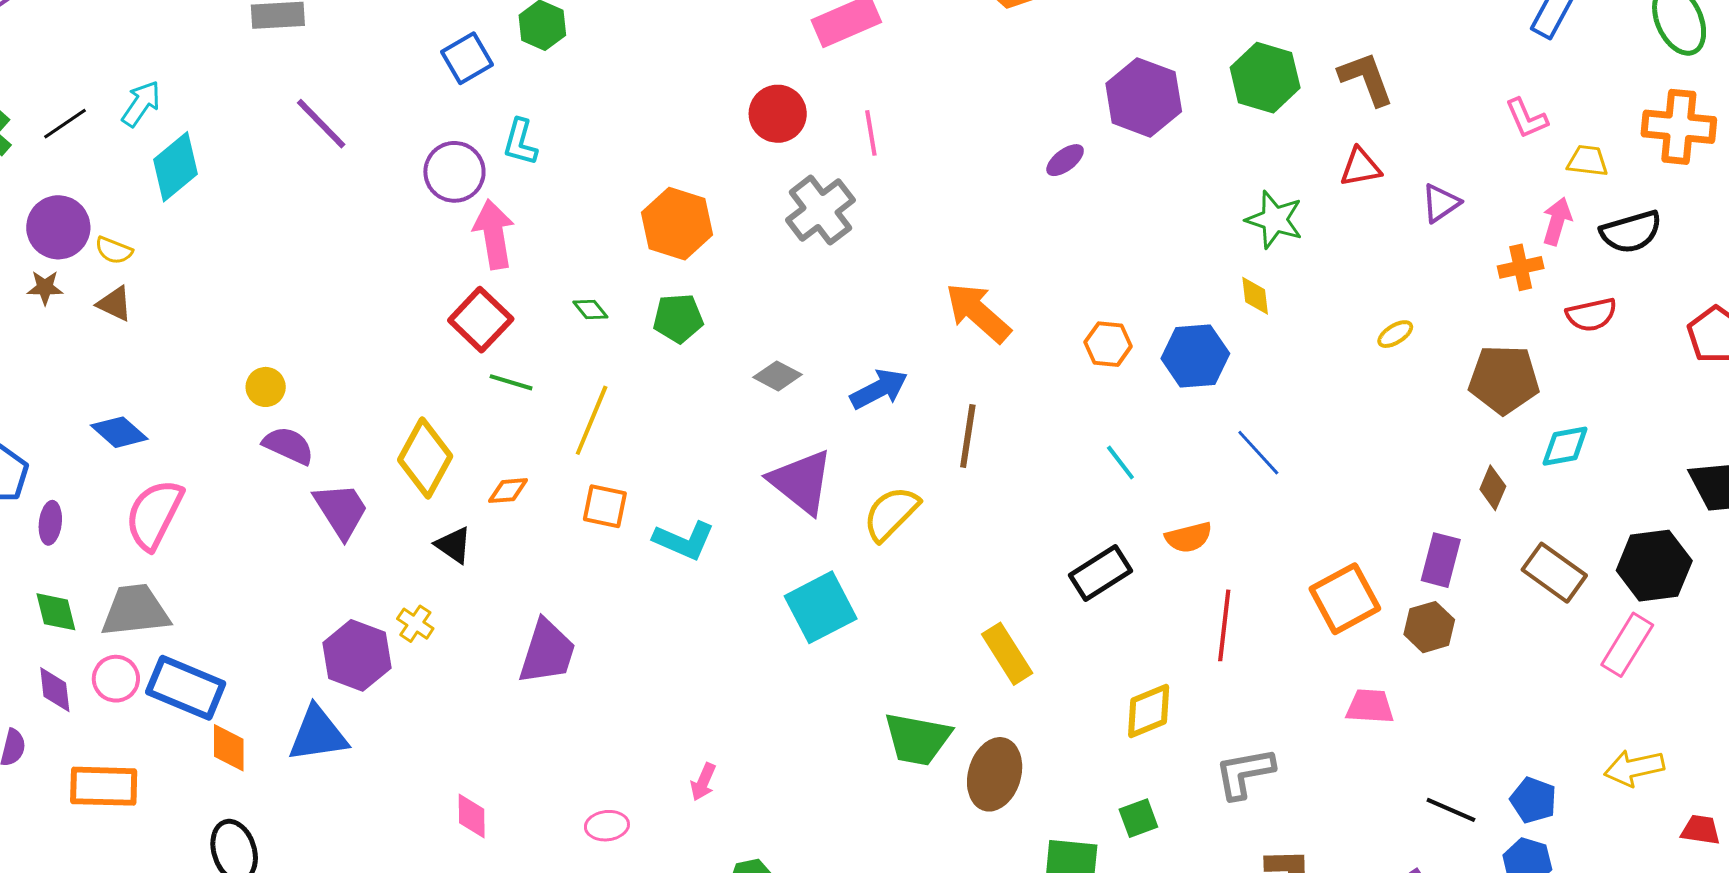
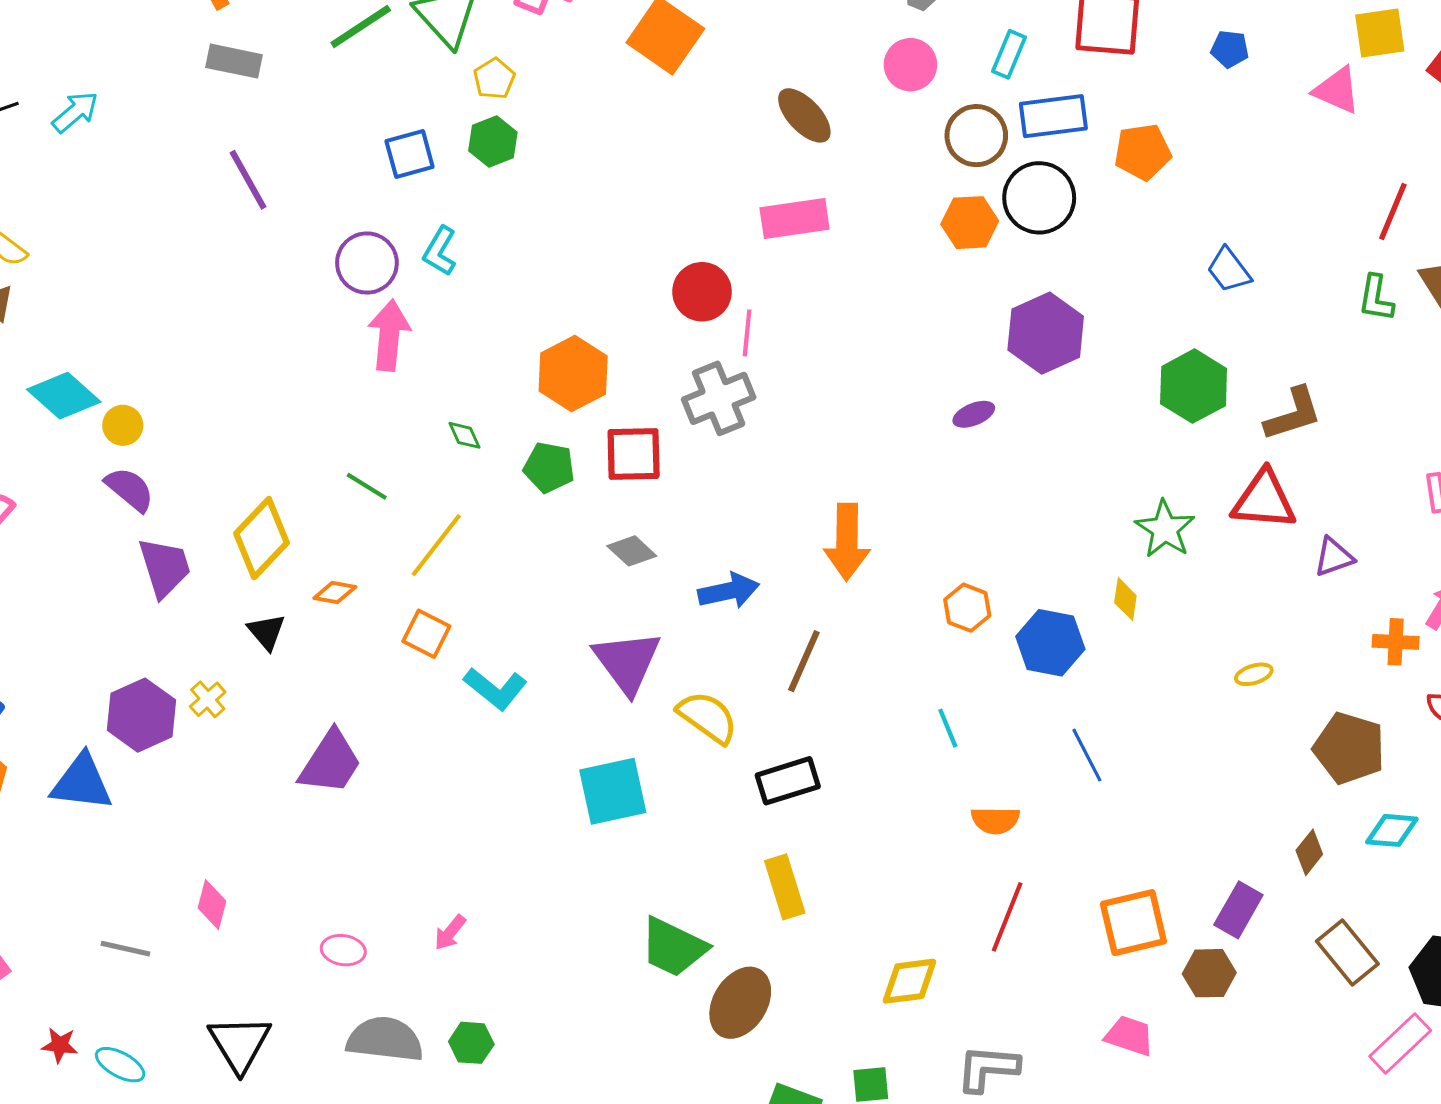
brown L-shape: (1366, 79) -> (1293, 414), turned 78
purple hexagon: (1144, 97) -> (1046, 333), moved
pink line: (871, 133) -> (747, 333), moved
cyan diamond: (175, 167) -> (64, 396), moved, turned 66
red triangle: (1360, 167) -> (1264, 500), size x1.5
orange arrow: (978, 313) -> (847, 542), turned -146
red square: (481, 320) -> (634, 454), moved, turned 30
yellow semicircle: (891, 513) -> (708, 717), turned 66
black rectangle: (1101, 573) -> (788, 781), moved

